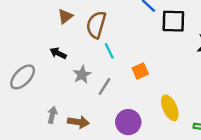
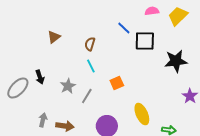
brown semicircle: (96, 25) -> (90, 44), moved, size x0.6
black arrow: (58, 53) -> (40, 77), moved, turned -136

